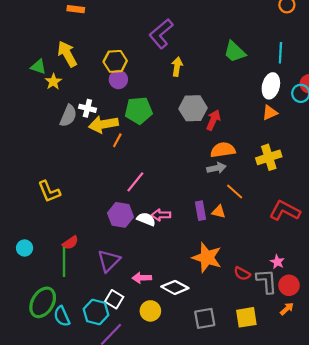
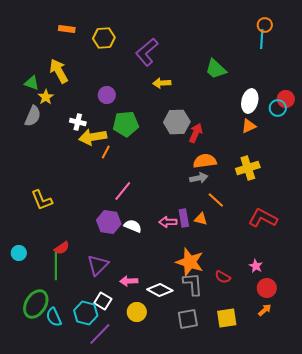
cyan line: (280, 53) -> (262, 39), moved
yellow hexagon: (115, 61) -> (104, 38), moved
yellow arrow: (177, 67) -> (162, 83), turned -102
gray semicircle: (68, 116) -> (33, 116), moved
pink arrow: (161, 215) -> (168, 222), moved
gray L-shape: (267, 281) -> (193, 284), moved

